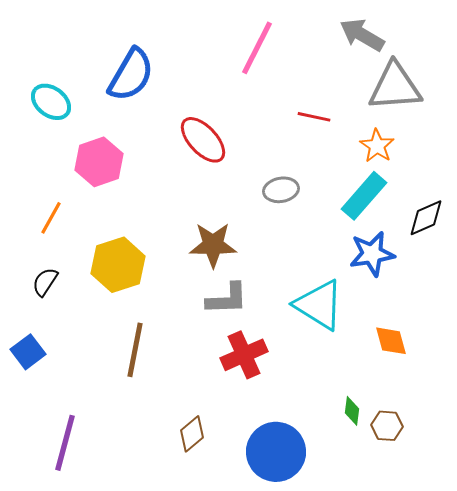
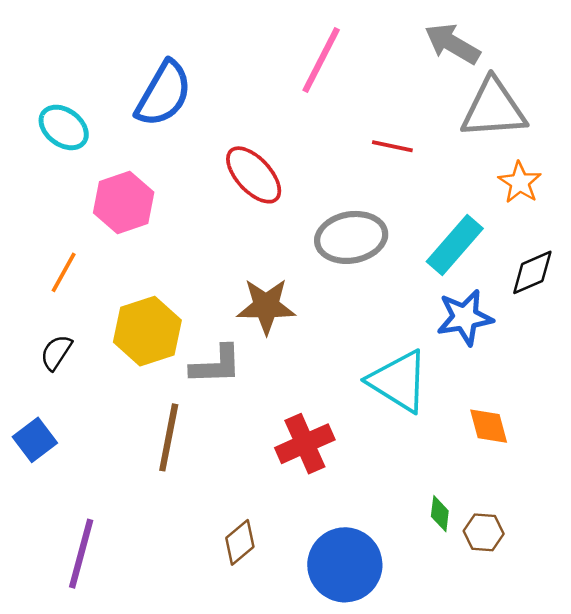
orange star: (377, 146) -> (520, 182), moved
gray ellipse: (281, 190) -> (351, 237), size x1.6
gray L-shape: (227, 299) -> (216, 365), moved

